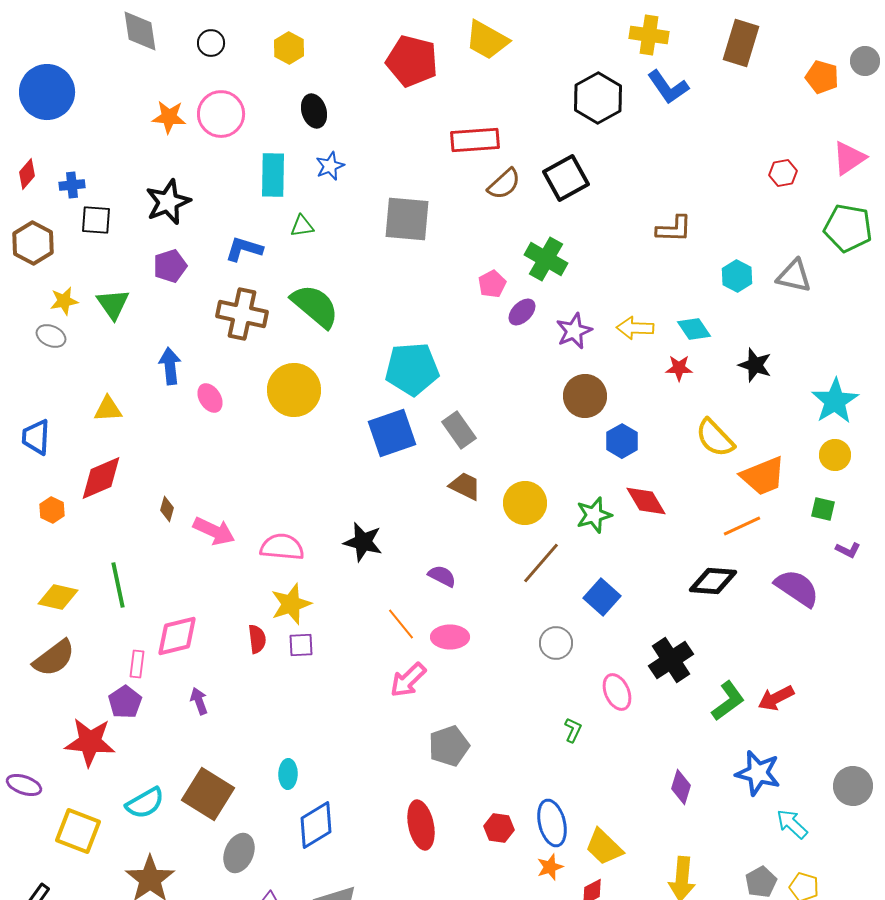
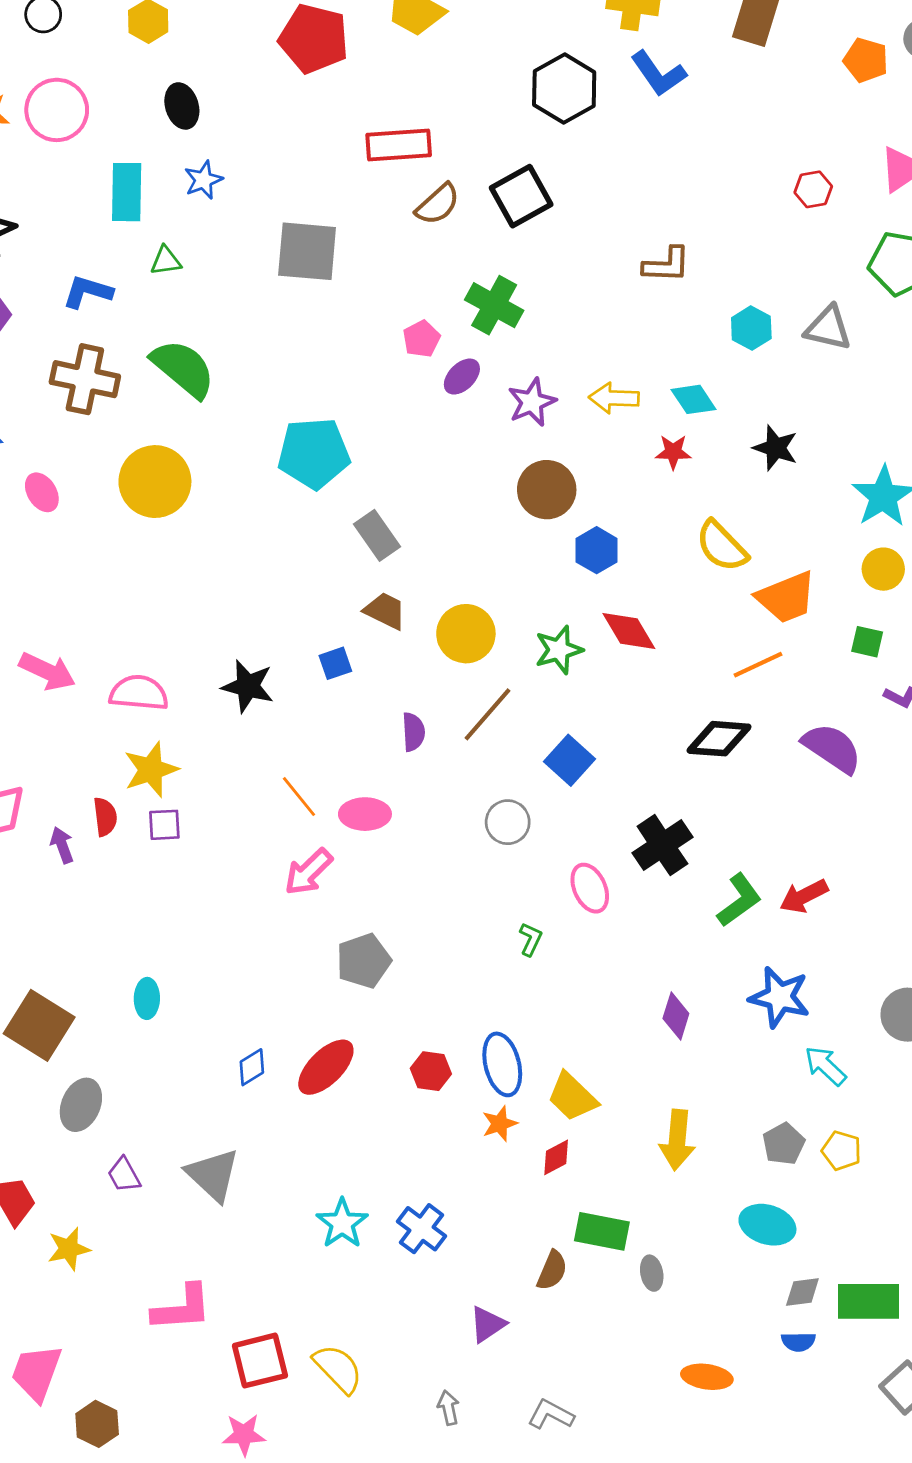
blue square: (392, 433) -> (335, 663), moved, size x0.5
purple semicircle: (442, 576) -> (413, 732), moved, turned 60
purple arrow: (199, 701) -> (62, 845), moved
blue diamond: (316, 825) -> (252, 1067), moved, size x0.6
red ellipse: (421, 825) -> (326, 1067), turned 57

